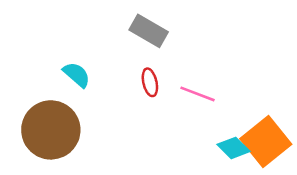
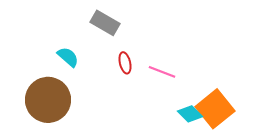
gray rectangle: (149, 31) -> (105, 23), moved

